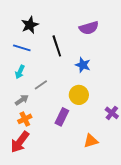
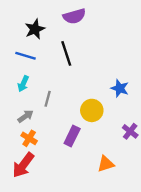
purple semicircle: (89, 28) -> (74, 16), moved
blue star: (83, 65) -> (120, 88), moved
gray line: (41, 85) -> (48, 99), turned -40
orange cross: (25, 119) -> (29, 138), turned -32

